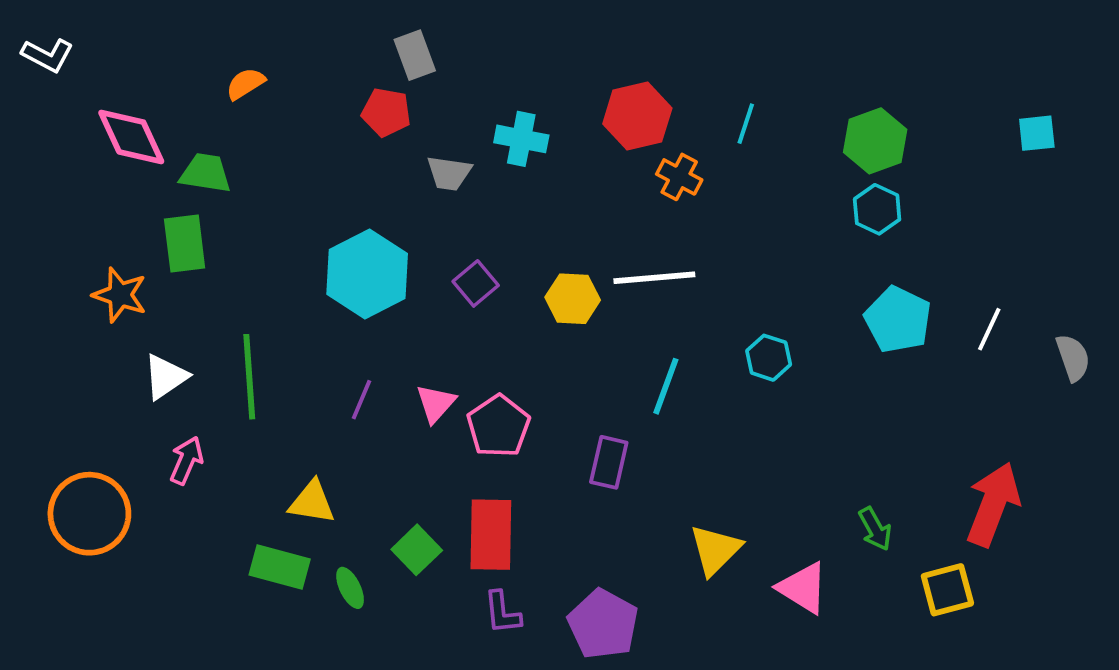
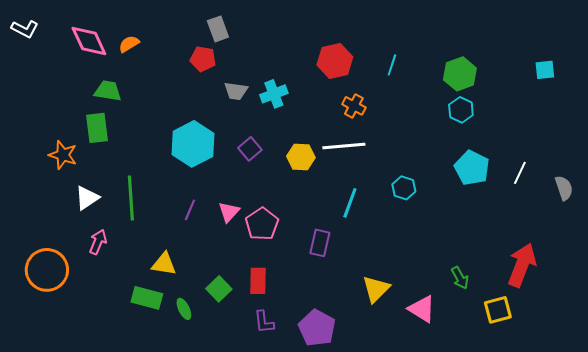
pink diamond: (131, 137) -> (89, 41), moved
cyan cross: (521, 139) -> (274, 94), moved, turned -32
orange cross: (679, 177) -> (354, 106), moved
red rectangle: (491, 535) -> (258, 281), size x0.7

